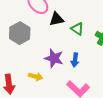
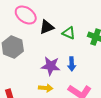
yellow arrow: (36, 76) -> (46, 88), moved

